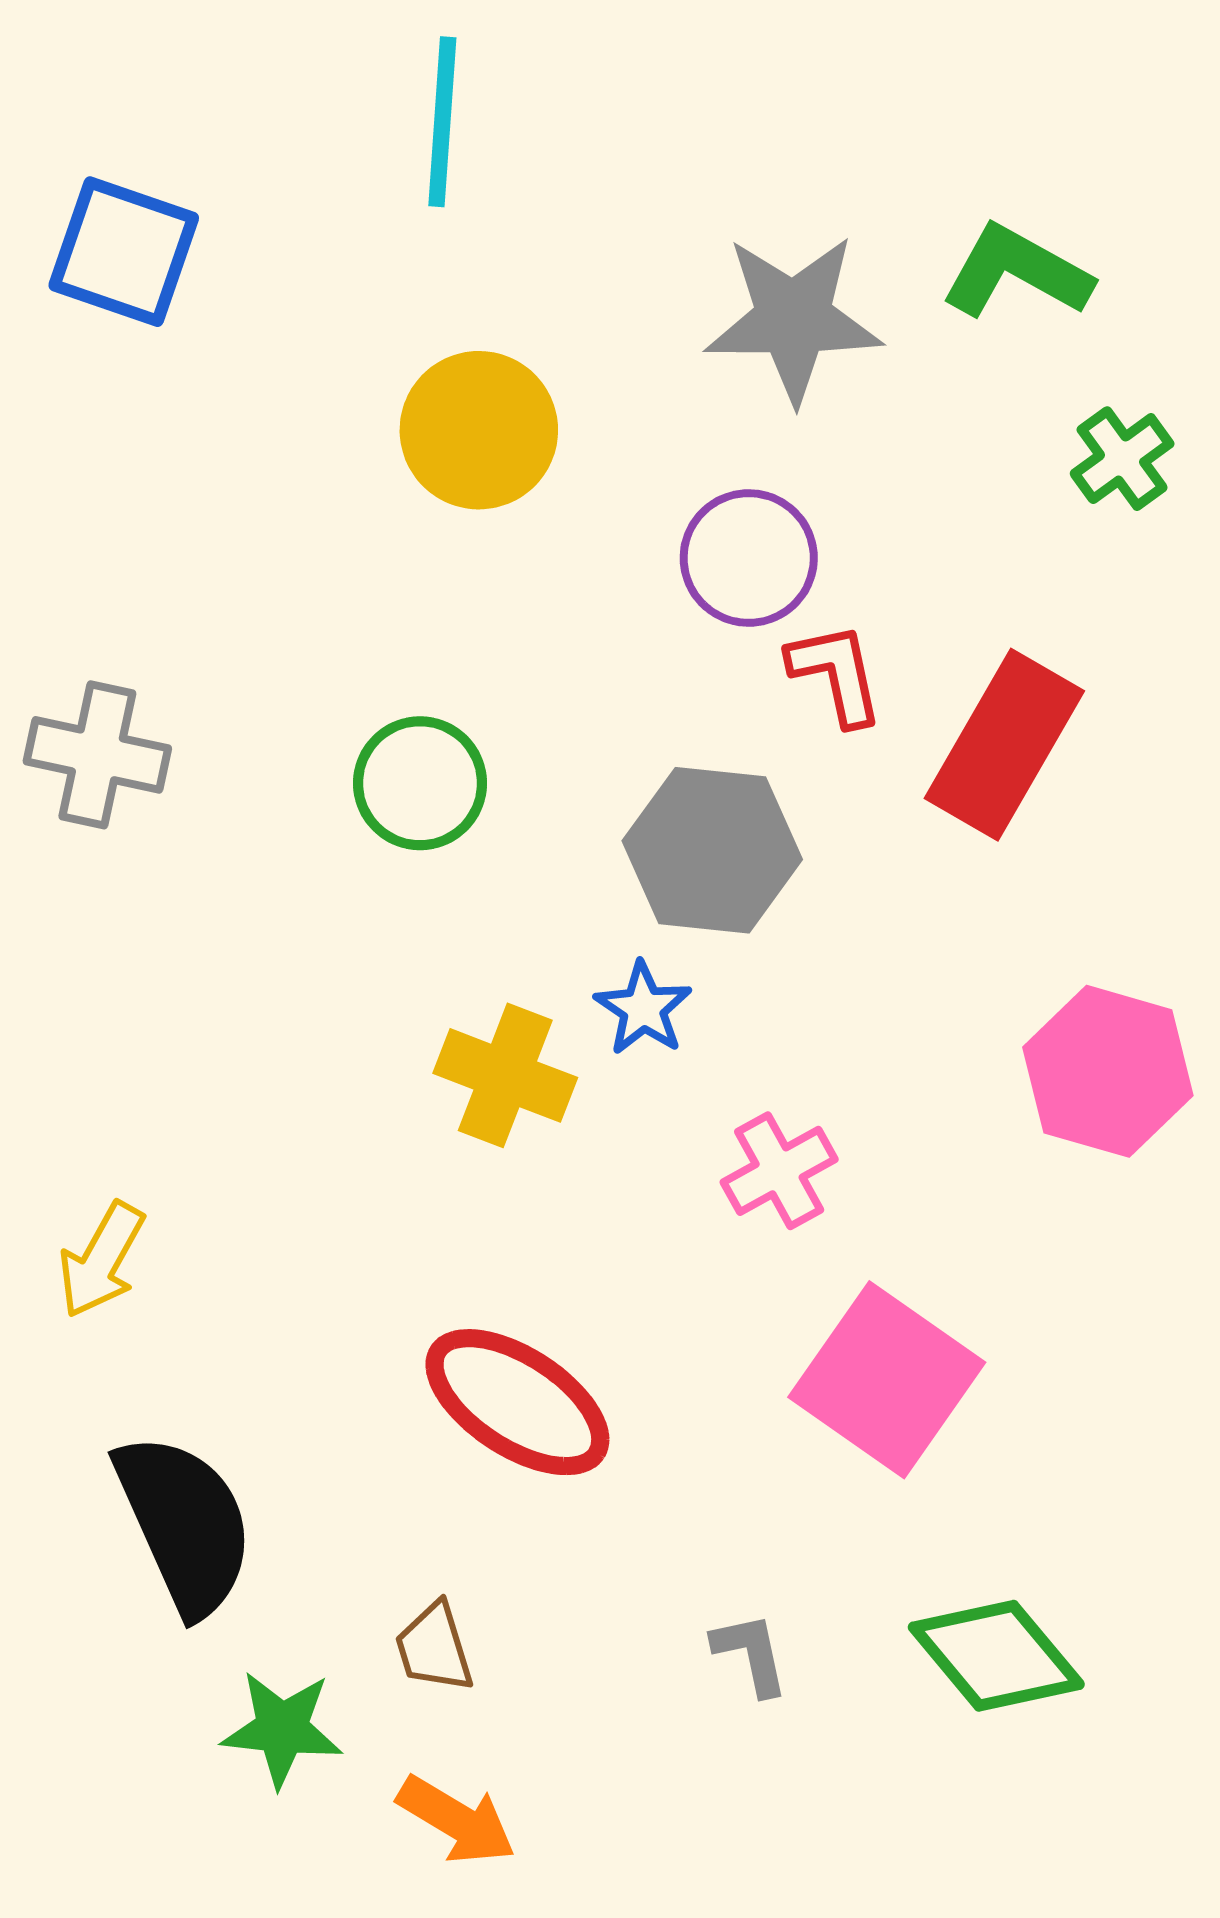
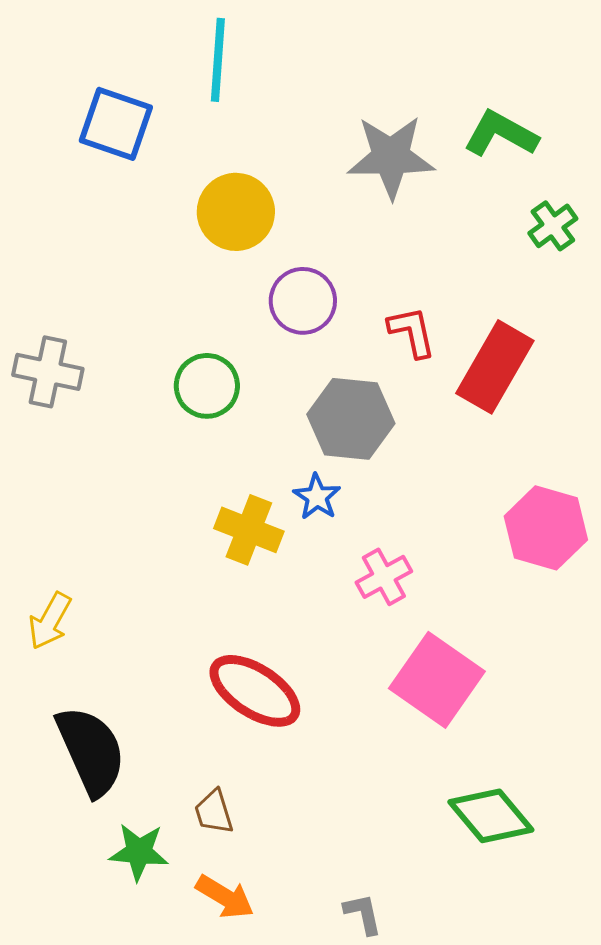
blue square: (124, 252) -> (116, 124), moved
purple circle: (749, 558) -> (303, 301), moved
gray L-shape: (751, 1654) -> (363, 914), moved

